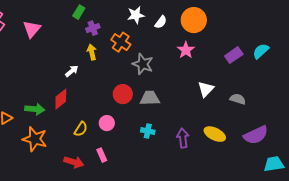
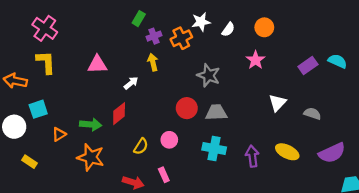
orange circle: (194, 20) -> (264, 27), size x0.7
pink triangle: (32, 29) -> (97, 64), moved, turned 48
orange cross: (121, 42) -> (181, 38), moved, turned 30
cyan semicircle: (261, 51) -> (337, 61), turned 66
cyan cross: (148, 131) -> (214, 149), size x1.5

